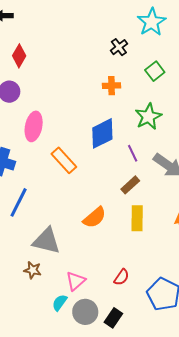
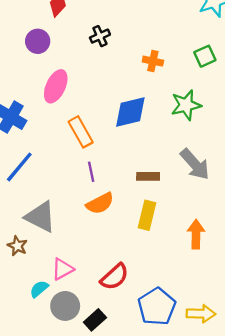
black cross: (119, 47) -> (100, 36), moved
purple line: (133, 153) -> (91, 172), moved
brown rectangle: (130, 185) -> (148, 176), turned 30
red semicircle: (122, 277) -> (115, 277), size x1.5

